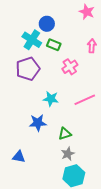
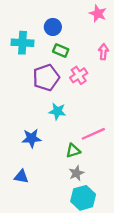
cyan cross: (32, 40) -> (22, 43), moved, turned -30
purple pentagon: (28, 69) -> (46, 78), moved
pink line: (85, 100) -> (93, 134), moved
blue star: (38, 123) -> (31, 138), moved

